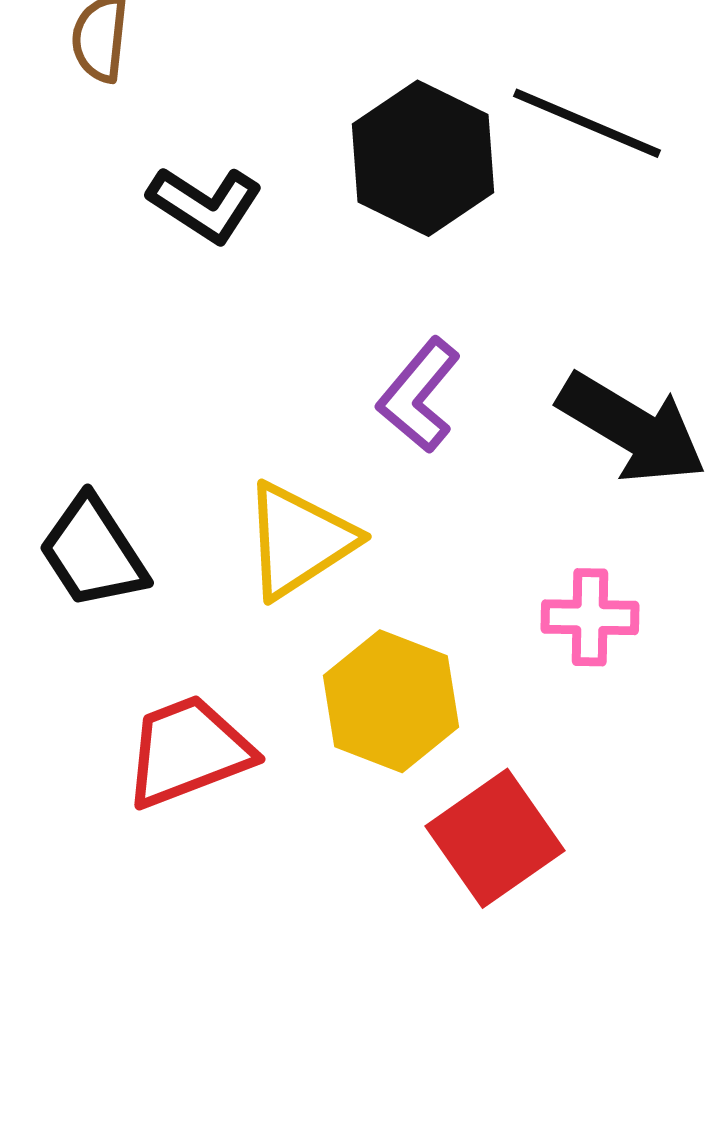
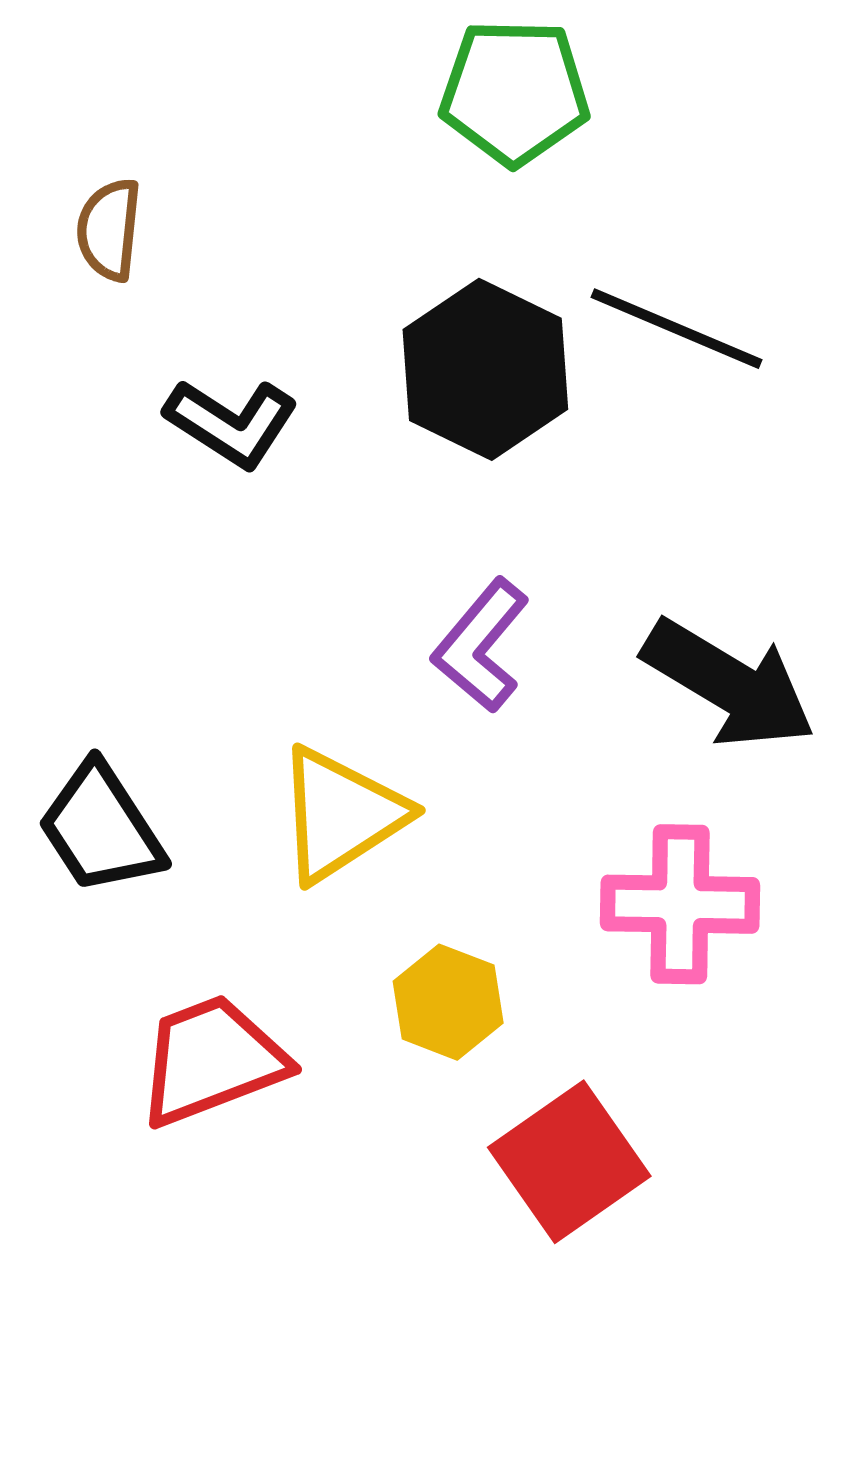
pink cross: (590, 617) -> (680, 904), size x1.4
yellow hexagon: (391, 701) -> (448, 1002), size x0.7

